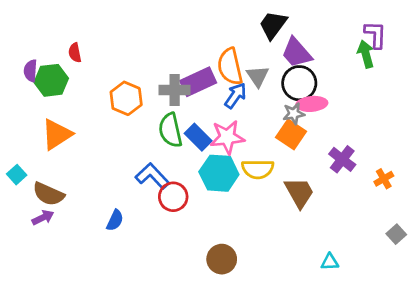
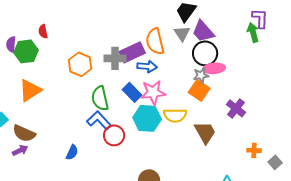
gray triangle: (258, 76) -> (182, 33), moved
blue arrow: (236, 96) -> (147, 66), moved, turned 60
green semicircle: (170, 130) -> (100, 98), moved
orange cross: (384, 179) -> (254, 150), moved, turned 32

